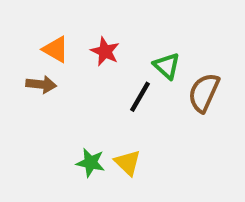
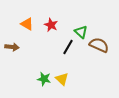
brown arrow: (41, 84) -> (12, 47), moved
brown semicircle: (204, 93) -> (99, 45), turned 90

